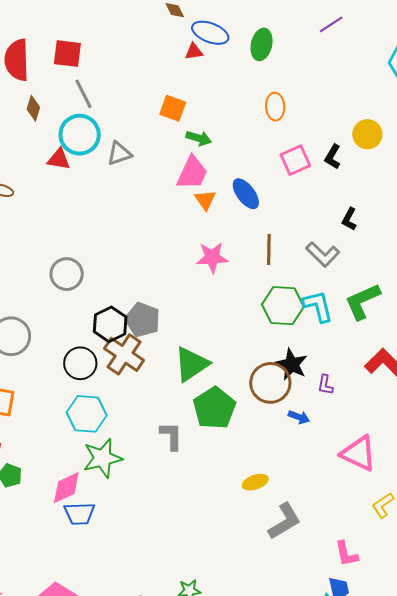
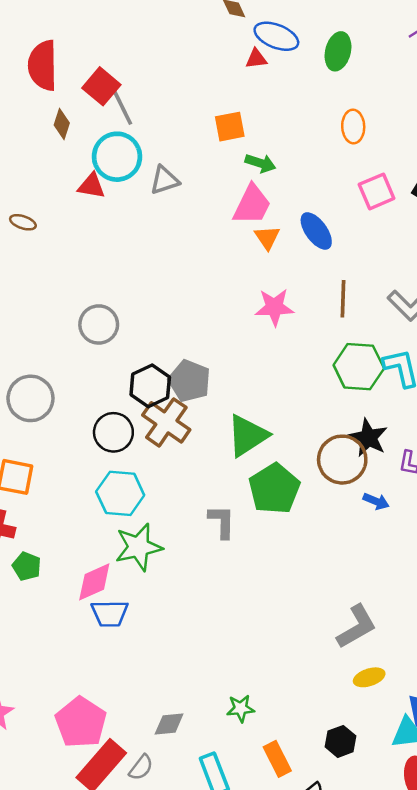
red square: (67, 54) -> (101, 86), moved, turned 32
orange square: (173, 108) -> (230, 127), turned -32
yellow ellipse: (255, 482) -> (369, 677), moved

